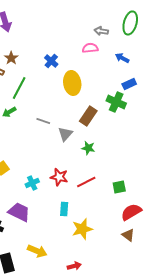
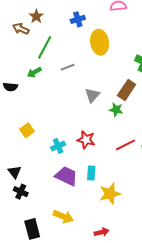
blue cross: (51, 61) -> (78, 19), turned 32
brown rectangle: (88, 116) -> (127, 90), moved
gray line: (43, 121) -> (67, 67), moved, turned -40
red line: (86, 182) -> (126, 145), moved
purple trapezoid: (19, 212) -> (66, 176), moved

